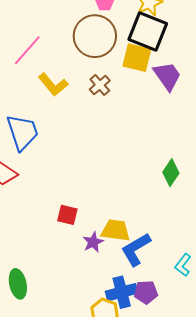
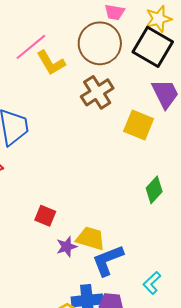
yellow square: (137, 58) -> (139, 125), moved
yellow L-shape: (53, 85) -> (51, 63), moved
brown cross: (100, 85) -> (97, 92), size x1.5

